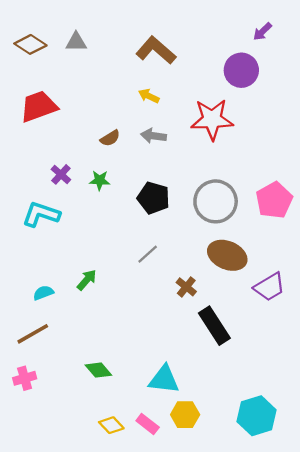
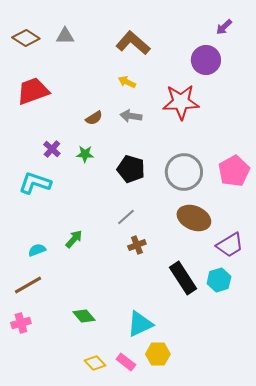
brown cross: (186, 287) -> (137, 245), moved, turned 30
cyan triangle: (164, 379) -> (140, 324), turned -32
cyan hexagon: (257, 416) -> (219, 280), moved, size x0.7

